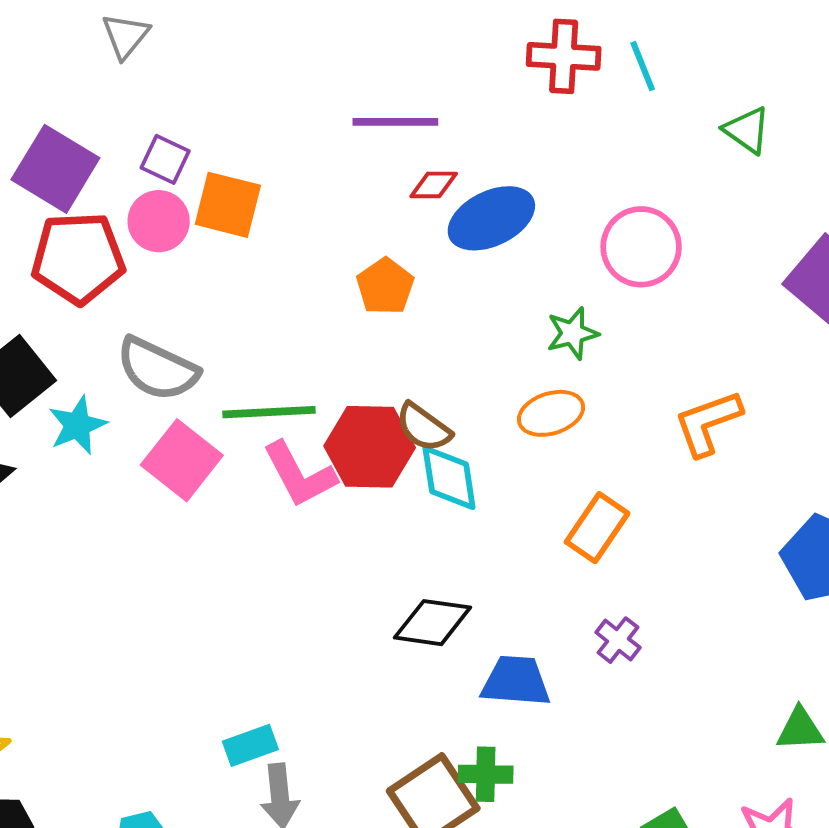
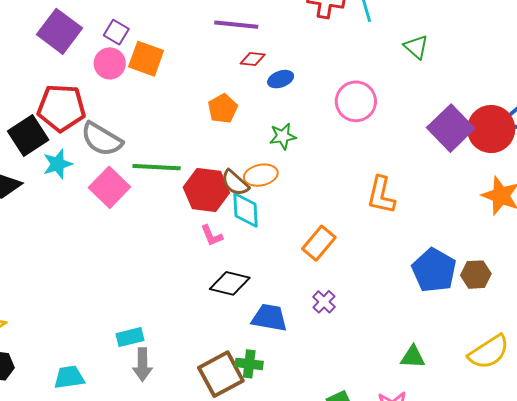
blue ellipse: (491, 218) -> (281, 79), size x0.6
red pentagon: (78, 258) -> (61, 108), moved
green star: (572, 333) -> (283, 136), moved
orange ellipse: (551, 413) -> (261, 175), moved
orange L-shape: (708, 423) -> (381, 195), turned -63
pink L-shape: (299, 475) -> (212, 236), moved, size x0.6

